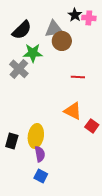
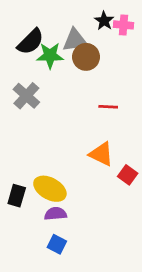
green star: (33, 53) -> (50, 55), moved
yellow ellipse: (36, 136) -> (50, 189), turned -70
purple semicircle: (40, 154) -> (56, 214), turned -84

